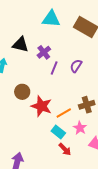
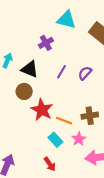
black triangle: (20, 45) -> (30, 69), moved
purple cross: (44, 52) -> (46, 43), moved
orange line: (64, 113) -> (64, 121), turned 42
red arrow: (65, 149) -> (50, 164), moved

